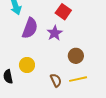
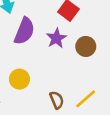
brown circle: (76, 56) -> (86, 46), moved
yellow line: (78, 79) -> (86, 99), turned -30

